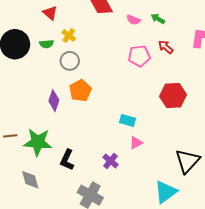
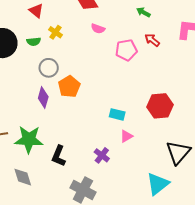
pink semicircle: (133, 20) -> (98, 29), moved
gray circle: (70, 61) -> (49, 68), moved
red hexagon: (173, 95) -> (160, 106), moved

